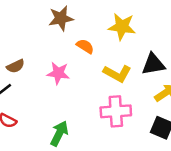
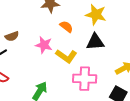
black triangle: (153, 64) -> (95, 42), moved
yellow L-shape: (117, 73) -> (66, 56), moved

